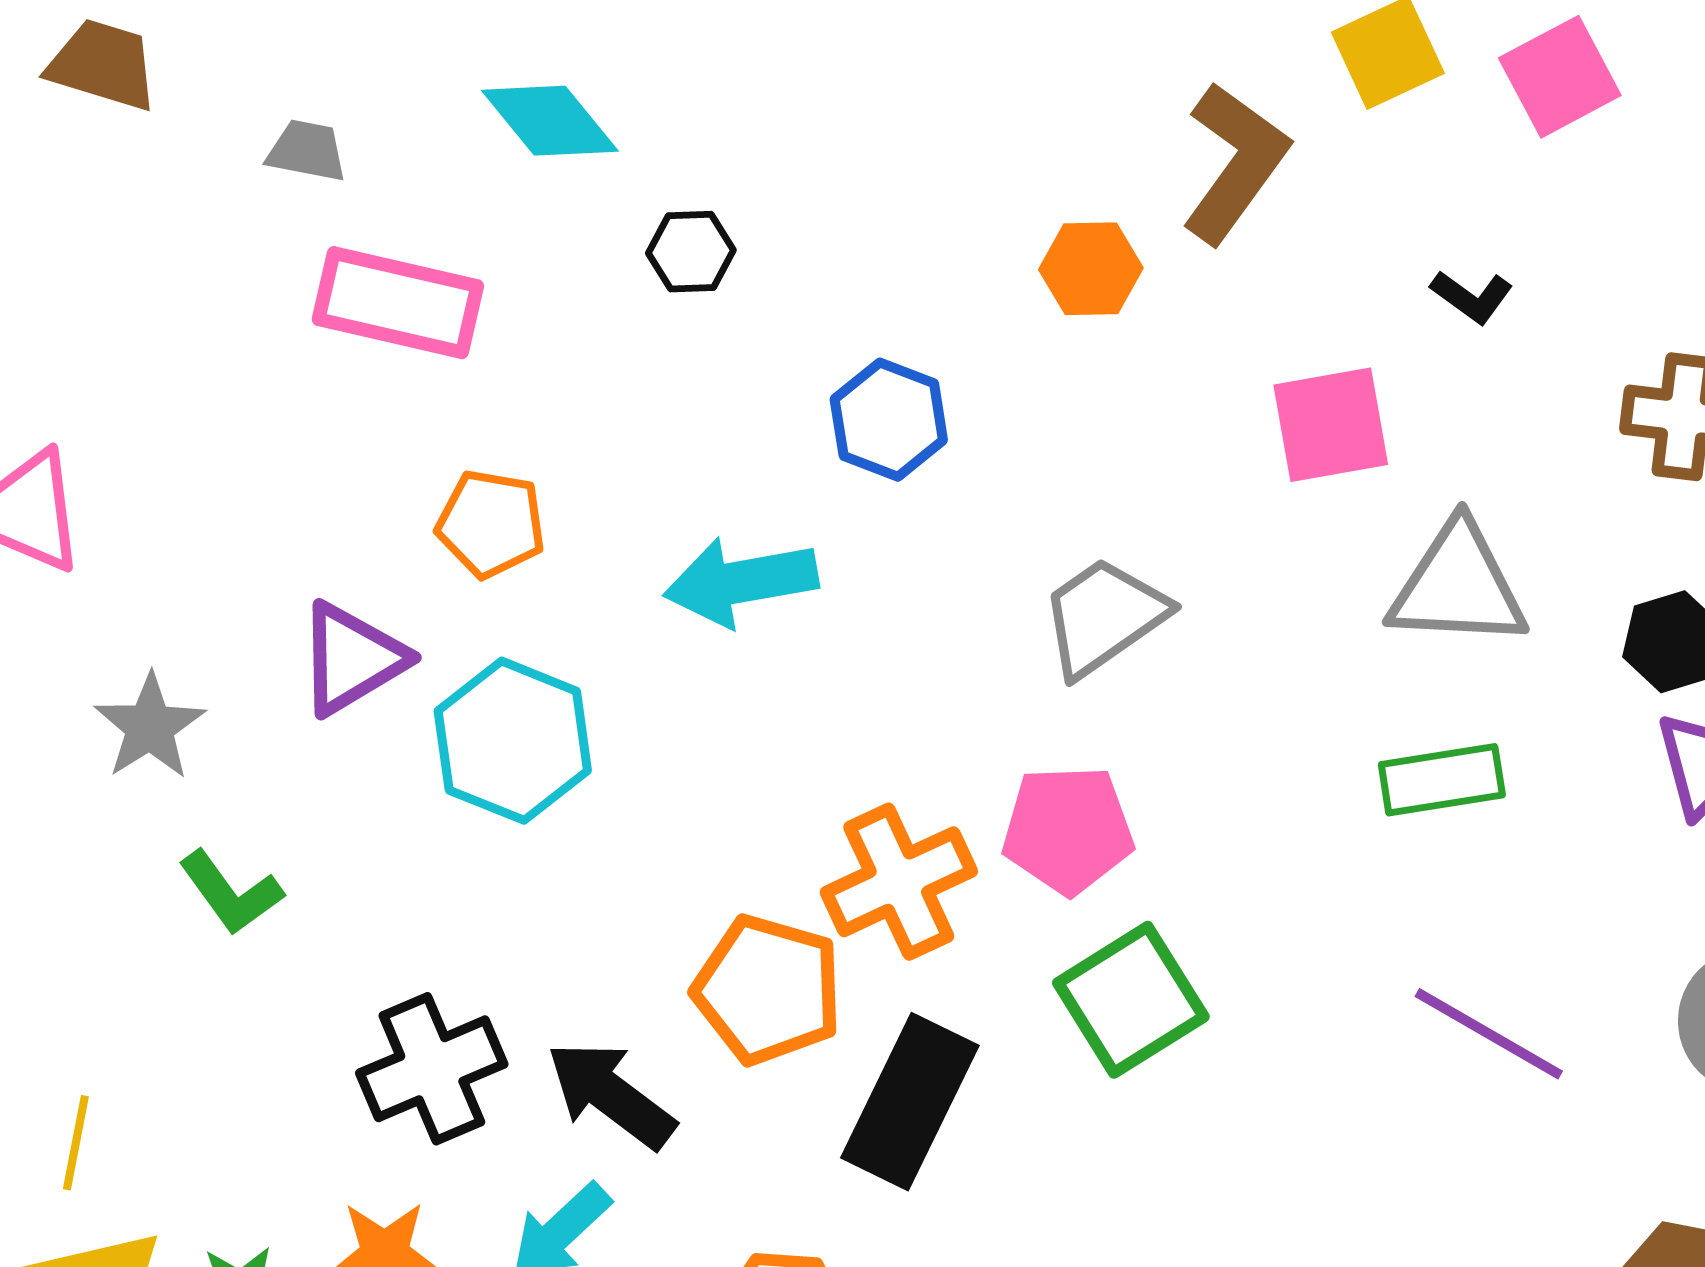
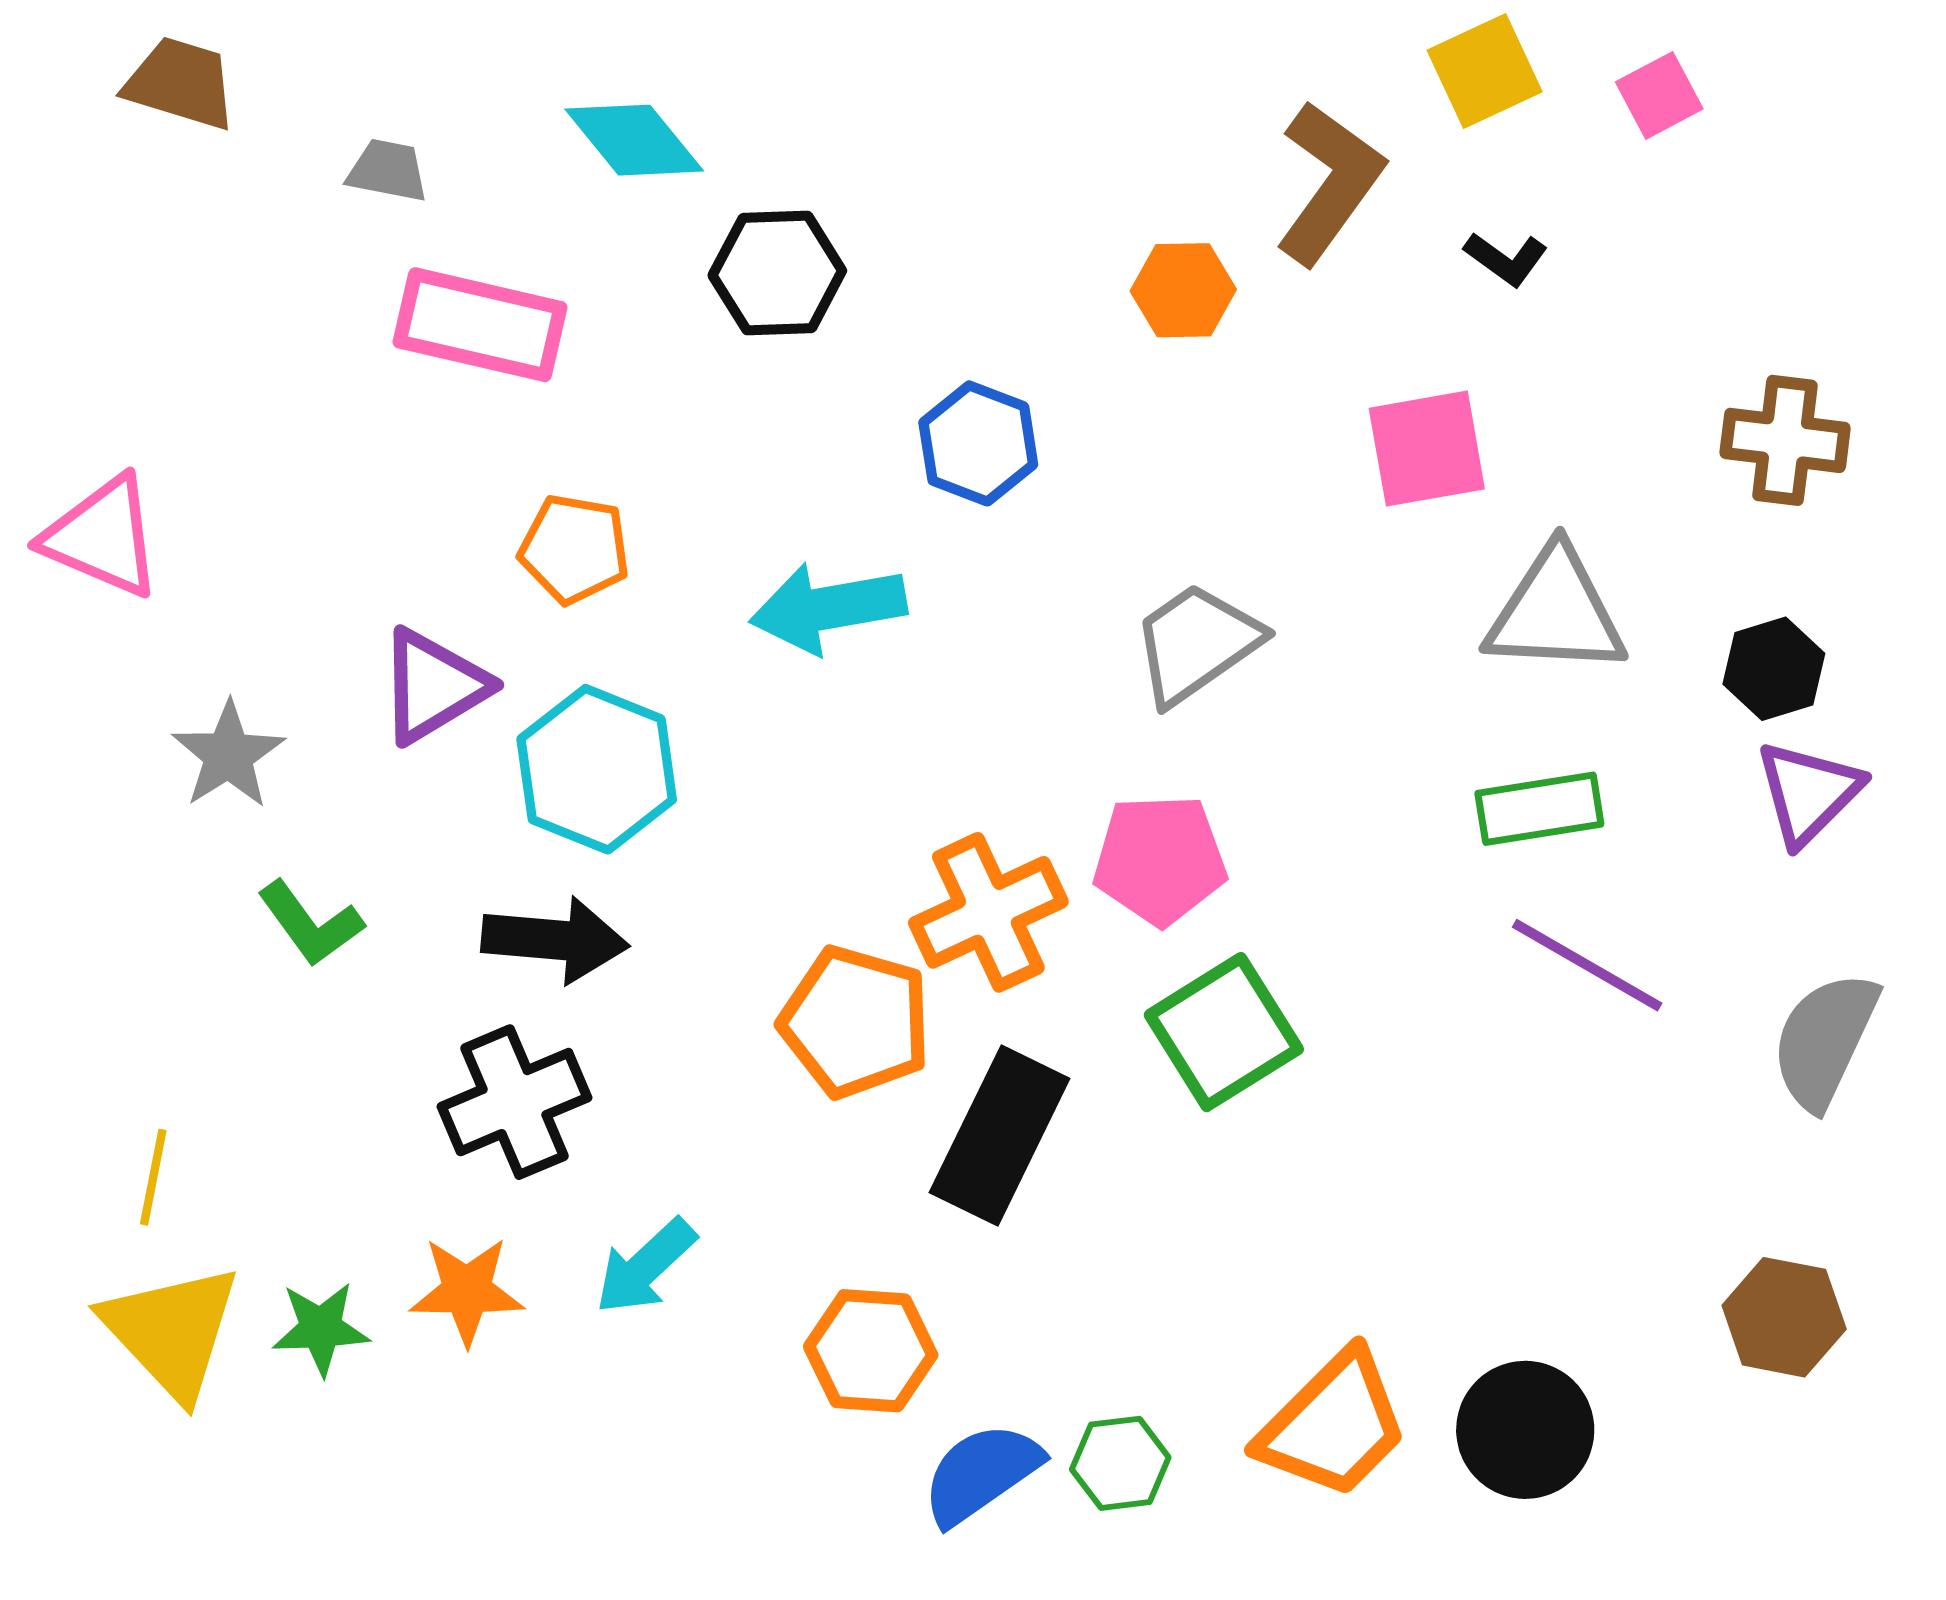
pink square: (1560, 77) -> (1659, 95), size x0.7
black hexagon: (691, 252) -> (777, 273), size x1.5
black L-shape: (1472, 297) -> (1506, 259), moved
purple line: (1489, 1034) -> (1587, 965), moved
black arrow: (611, 1095) -> (555, 940), moved, turned 148

